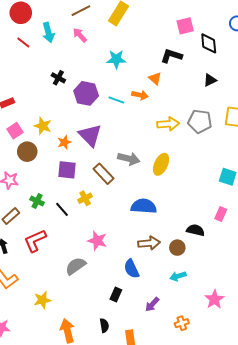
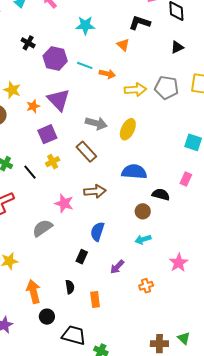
orange arrow: (140, 95) -> (107, 74), moved
purple square: (67, 170) -> (47, 134), moved, turned -30
brown rectangle: (104, 174) -> (86, 152), moved
blue semicircle: (144, 206) -> (134, 172), moved
brown arrow: (149, 243) -> (95, 191), moved
blue semicircle: (131, 269) -> (97, 232), turned 42

